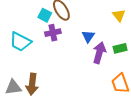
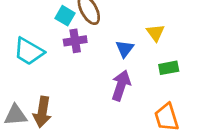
yellow triangle: (119, 15) -> (156, 33), moved
purple arrow: (99, 53) -> (121, 85), moved

